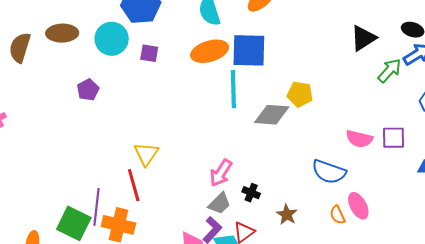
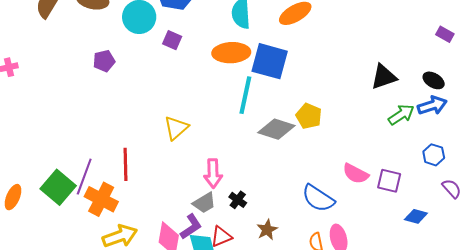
yellow triangle: (146, 154) -> (176, 128), moved
pink arrow: (221, 173) -> (213, 173), turned -48

